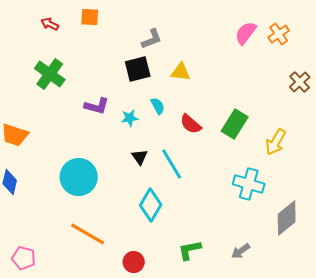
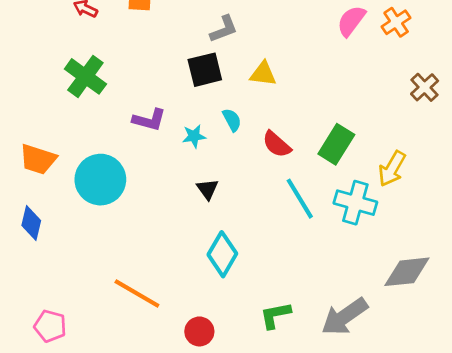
cyan line: (172, 164) -> (300, 199), moved
cyan circle: (79, 177) -> (100, 180), moved
cyan cross: (249, 184) -> (355, 203), moved
gray diamond: (287, 218) -> (407, 272), turned 33
gray arrow: (241, 251) -> (344, 317), size x1.8

